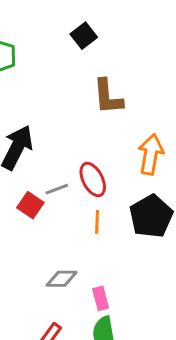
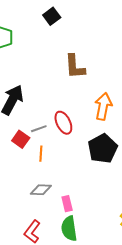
black square: (84, 36) -> (52, 16), moved
orange line: (97, 222) -> (41, 154), moved

